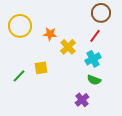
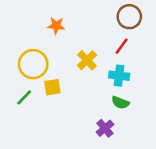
yellow circle: (20, 26) -> (33, 64), moved
orange star: (50, 34) -> (56, 26), moved
cyan cross: (93, 59) -> (119, 76), turned 35

